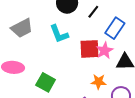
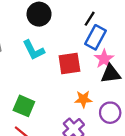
black line: (93, 12) -> (90, 19), moved
pink star: (105, 50) -> (104, 59), moved

